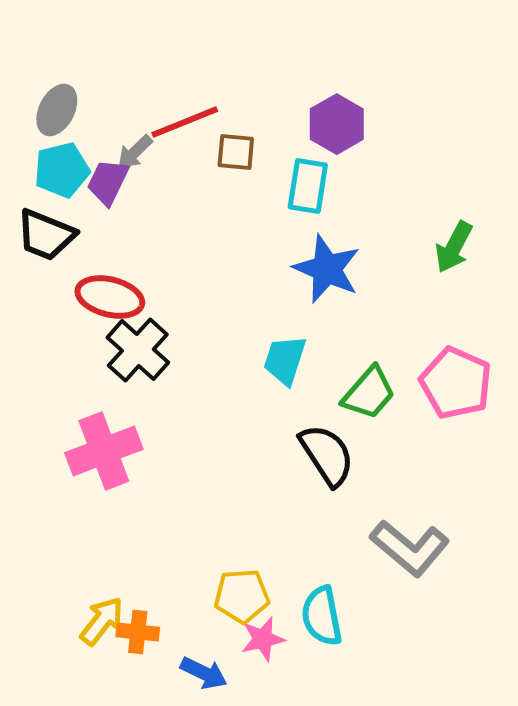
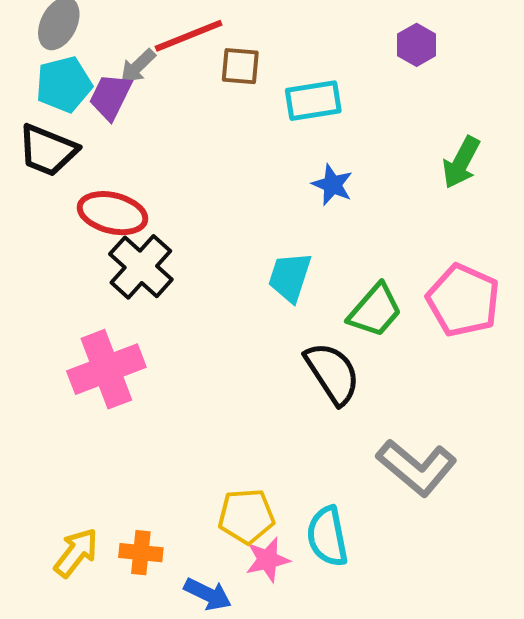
purple hexagon: (337, 124) -> (417, 45), moved, size x0.7
cyan rectangle: (308, 186) -> (313, 101), turned 72
blue star: (327, 269) -> (332, 185), size x0.6
yellow arrow: (102, 621) -> (76, 553), moved

